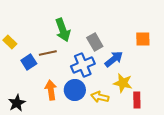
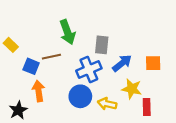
orange square: (143, 39) -> (153, 63), moved
gray rectangle: (95, 42) -> (102, 45), turned 36
blue square: (29, 62) -> (31, 66), turned -35
orange arrow: (51, 90) -> (39, 91), moved

